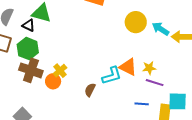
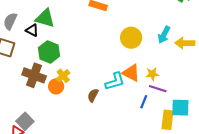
yellow circle: (136, 22) -> (131, 38), moved
cyan arrow: (160, 29) -> (164, 35), turned -96
green hexagon: (28, 49) -> (49, 52), moved
blue line: (142, 104) -> (144, 102), moved, turned -72

